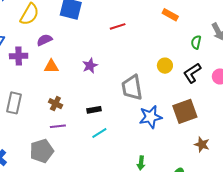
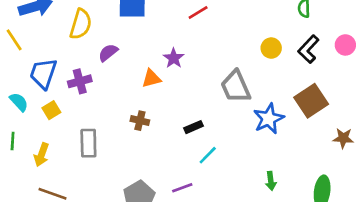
orange triangle: (51, 66) -> (151, 79), moved
purple star: (90, 66) -> (174, 58), moved
brown cross: (55, 104) -> (140, 121), moved
purple line: (58, 126) -> (182, 188), moved

